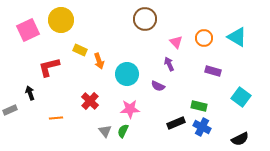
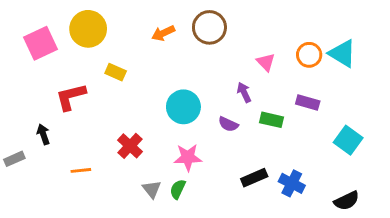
orange circle: (204, 38) -> (309, 55), moved
pink triangle: (176, 42) -> (266, 62), moved
orange arrow: (99, 61) -> (163, 33), moved, turned 84
green rectangle: (199, 106) -> (272, 120), moved

